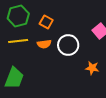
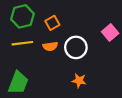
orange square: (46, 22) -> (52, 23), turned 32
orange star: (92, 68) -> (79, 81), moved

